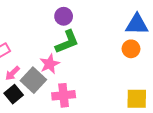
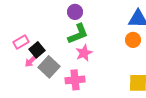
pink star: (50, 64) -> (84, 53), moved
black square: (14, 94) -> (37, 50), moved

